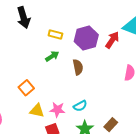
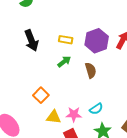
black arrow: (24, 18) -> (31, 41), moved

